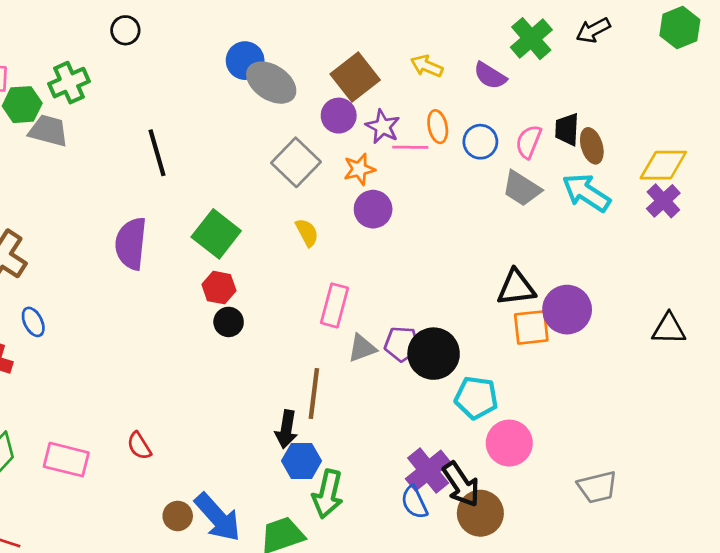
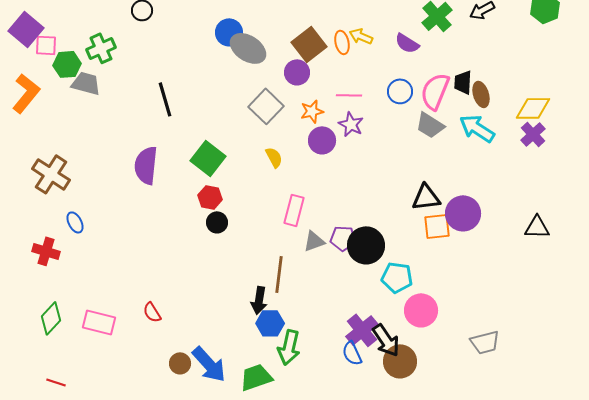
purple star: (383, 127) -> (351, 124), moved
orange ellipse: (438, 127) -> (342, 42), moved
pink semicircle: (529, 142) -> (435, 91), size x1.5

